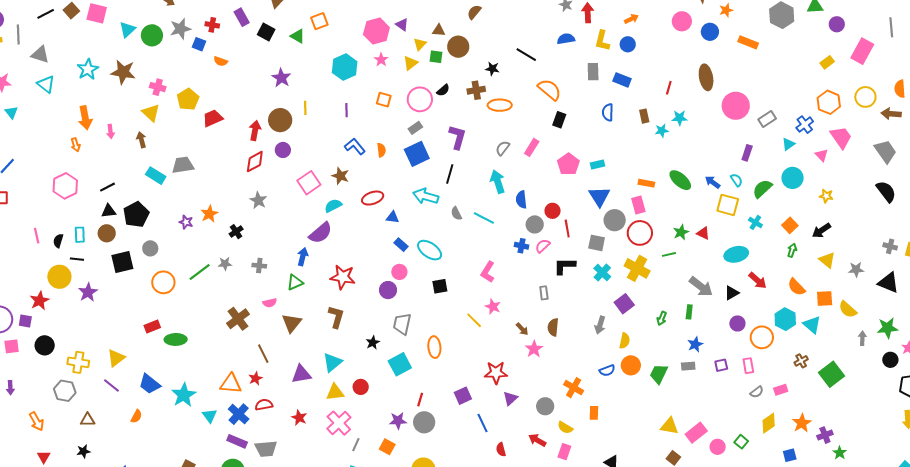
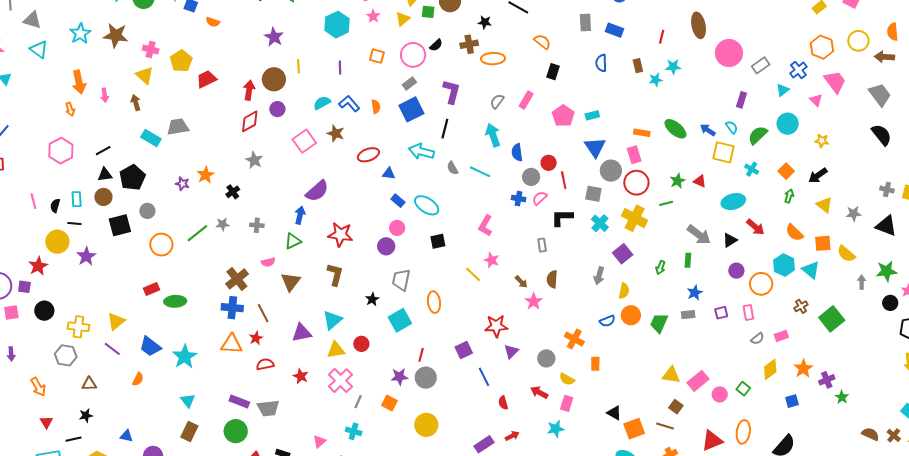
orange semicircle: (550, 90) -> (542, 42), size x0.7
cyan semicircle: (333, 206) -> (322, 103), moved
blue cross: (239, 414) -> (232, 308), moved, turned -35
cyan triangle: (210, 416) -> (188, 401), moved

